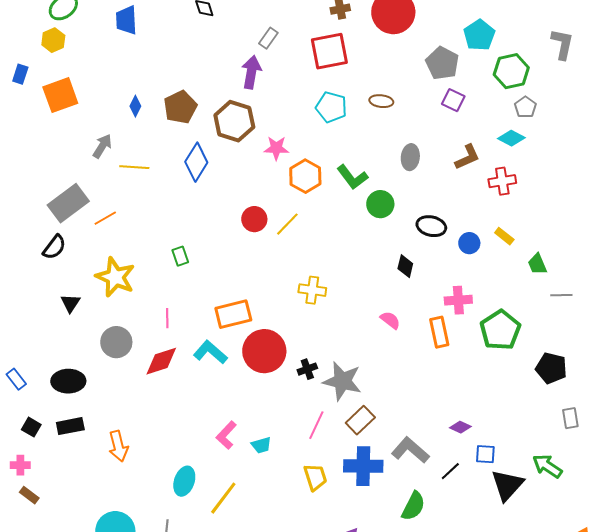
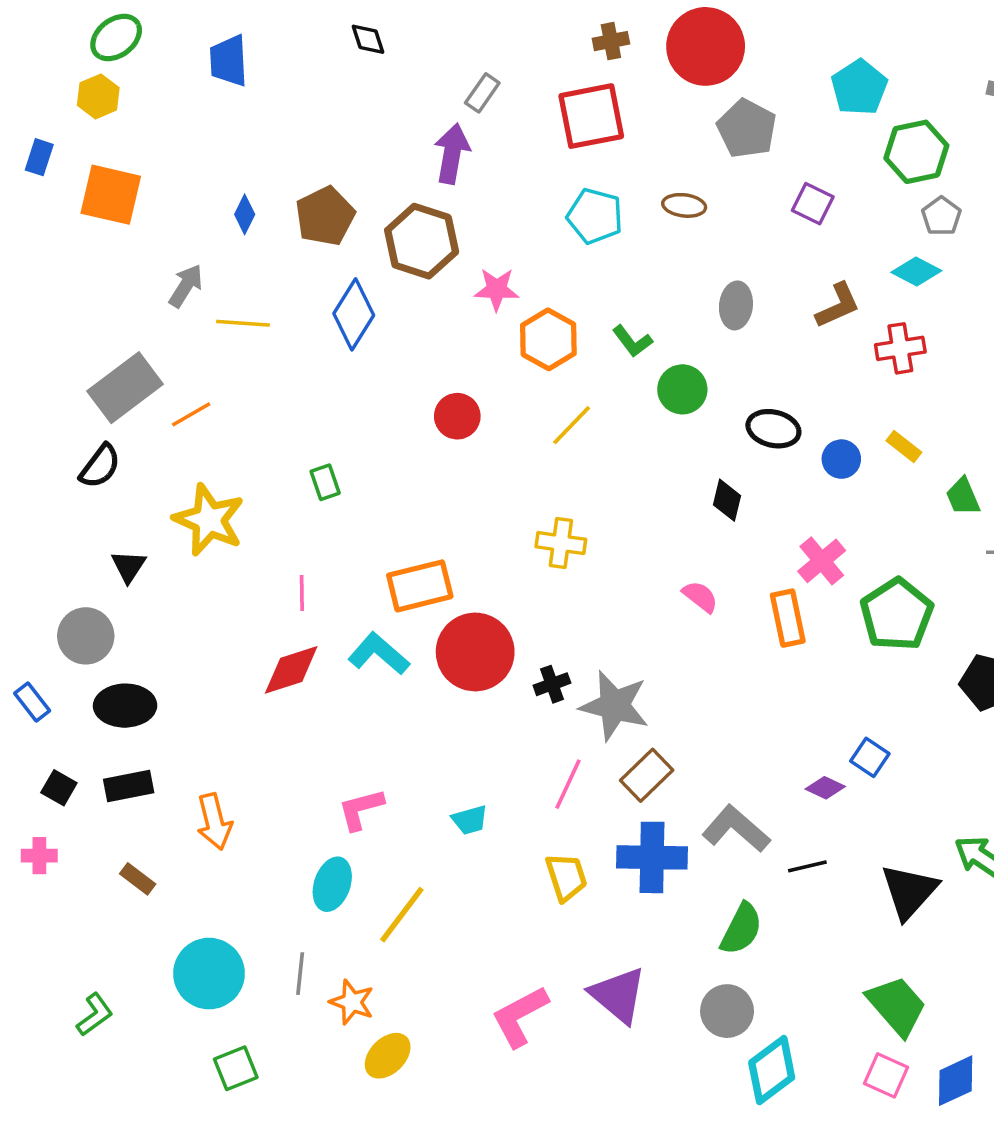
gray pentagon: (442, 63) -> (747, 129), moved
orange square: (60, 95) -> (111, 195), turned 33
green L-shape: (352, 177) -> (632, 341), size x0.7
yellow line: (287, 224) -> (572, 425), moved
pink cross: (458, 300) -> (822, 561), turned -36
gray circle: (116, 342) -> (86, 636), moved
pink L-shape: (226, 435) -> (361, 809), moved, turned 32
blue square: (485, 454) -> (870, 757), moved, turned 30
black line: (450, 471) -> (807, 866), turned 30
brown rectangle: (29, 495) -> (138, 879), moved

